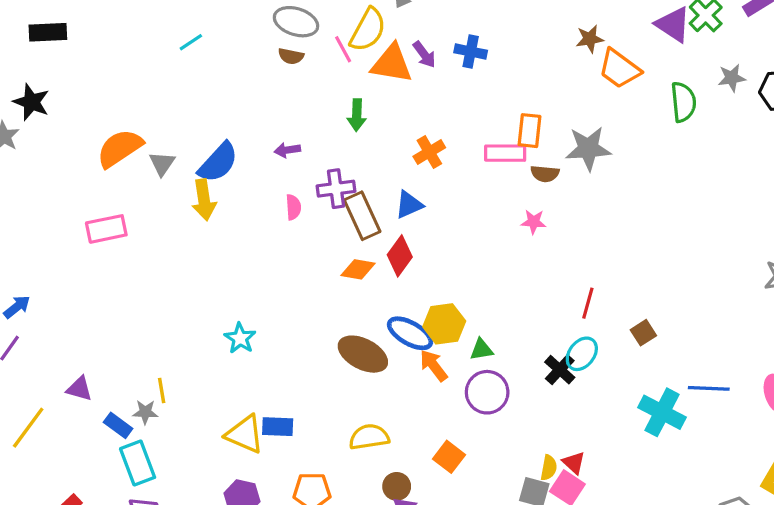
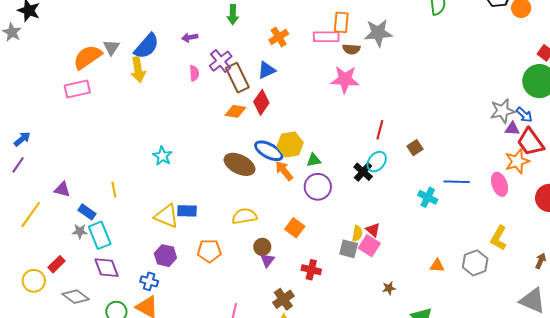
orange semicircle: (120, 148) -> (88, 57), moved
purple cross: (336, 189) -> (221, 61), turned -30
pink star: (534, 222) -> (345, 79), size x1.8
gray star: (145, 412) -> (80, 231), moved
cyan cross: (662, 412) -> (428, 197), size x0.7

